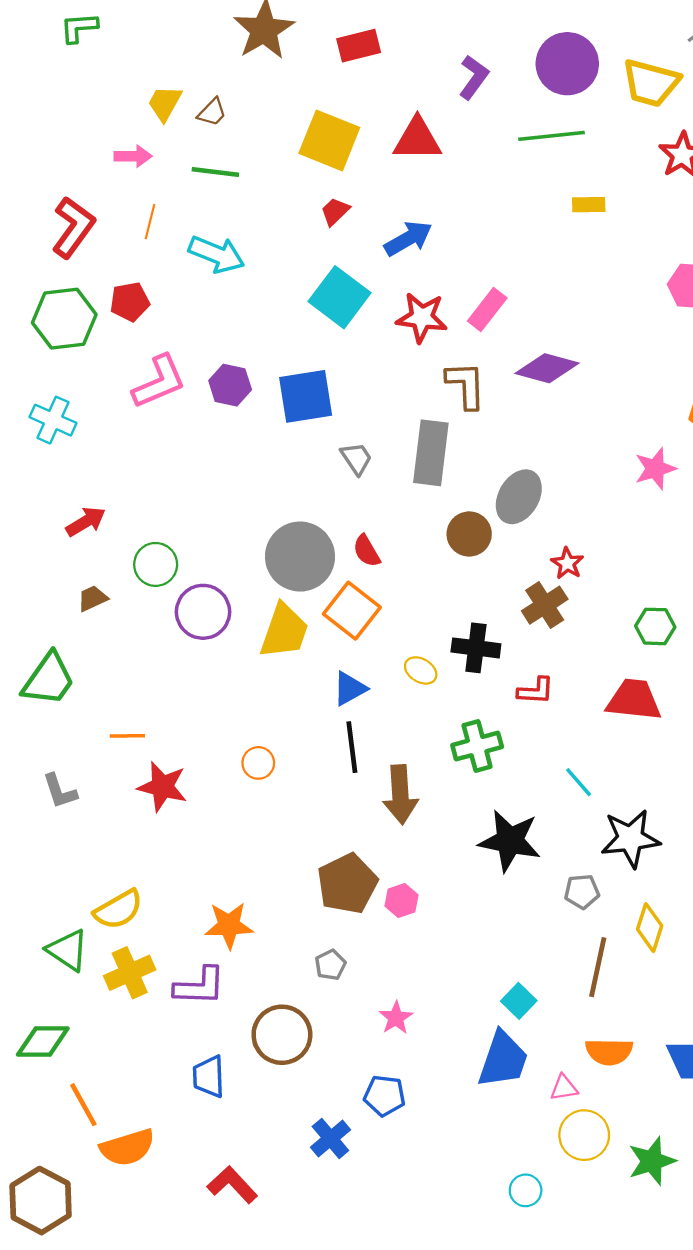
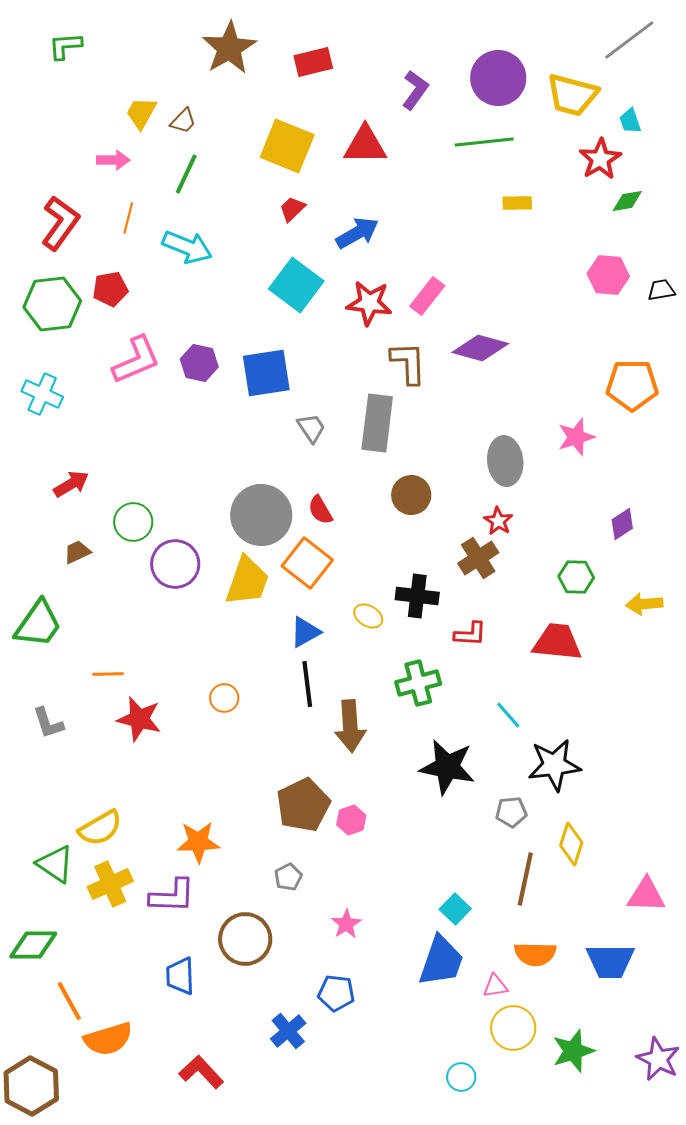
green line: (215, 172) -> (186, 174), turned -72
gray ellipse: (519, 497) -> (505, 461), moved, turned -36

